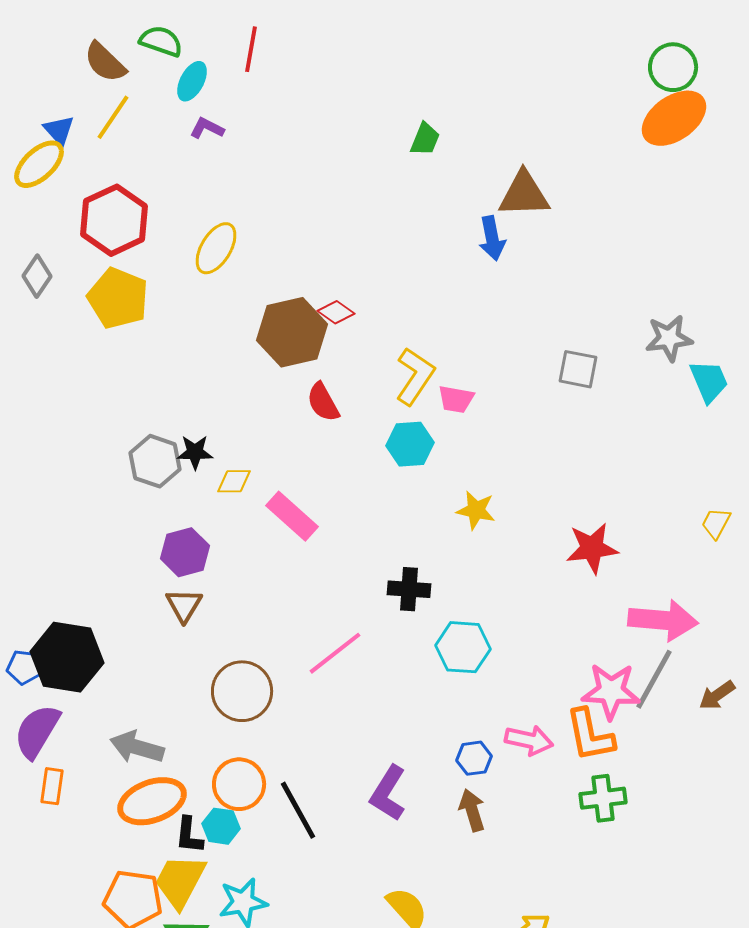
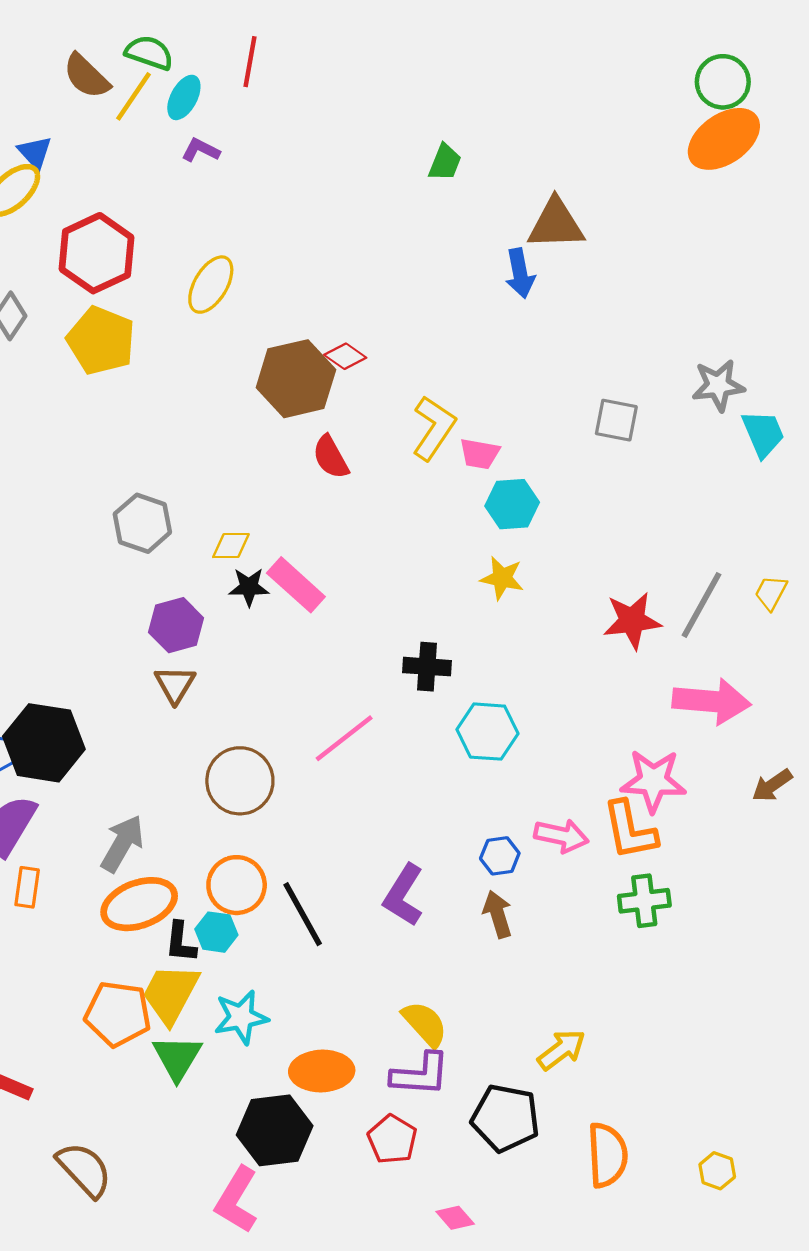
yellow line: (113, 117) -> (133, 96), moved
cyan hexagon: (410, 444) -> (512, 504), moved
black star: (195, 452) -> (249, 587), moved
gray line: (654, 679) -> (701, 605), moved
gray arrow: (137, 747) -> (122, 844), turned 104

